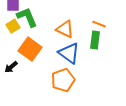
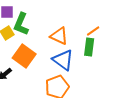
green L-shape: (27, 17) -> (21, 24), turned -135
orange line: (99, 24) -> (93, 31), turned -56

